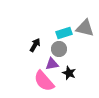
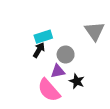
gray triangle: (85, 28) -> (95, 31), turned 42
cyan rectangle: (64, 33) -> (43, 37), moved

